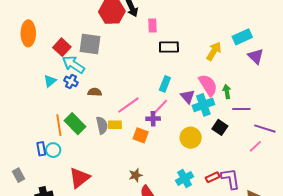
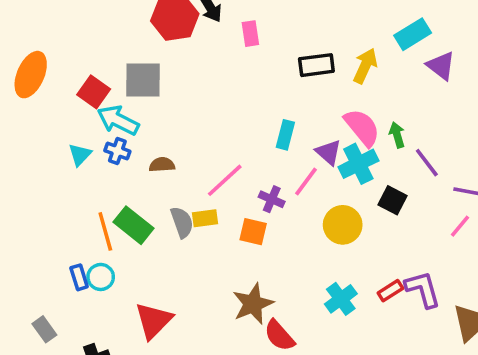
orange ellipse: (28, 33) -> (31, 75), turned 30
black rectangle: (169, 47) -> (316, 65), moved
pink line: (160, 107) -> (306, 181), moved
purple line: (241, 109) -> (427, 163), turned 60
purple cross: (153, 119) -> (272, 199), turned 32
brown star: (136, 175) -> (253, 304), size x1.6

